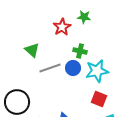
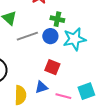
red square: (99, 99) -> (52, 67), moved

